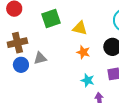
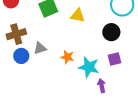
orange star: (83, 52) -> (67, 57), moved
cyan star: (88, 80) -> (89, 67), size x1.5

